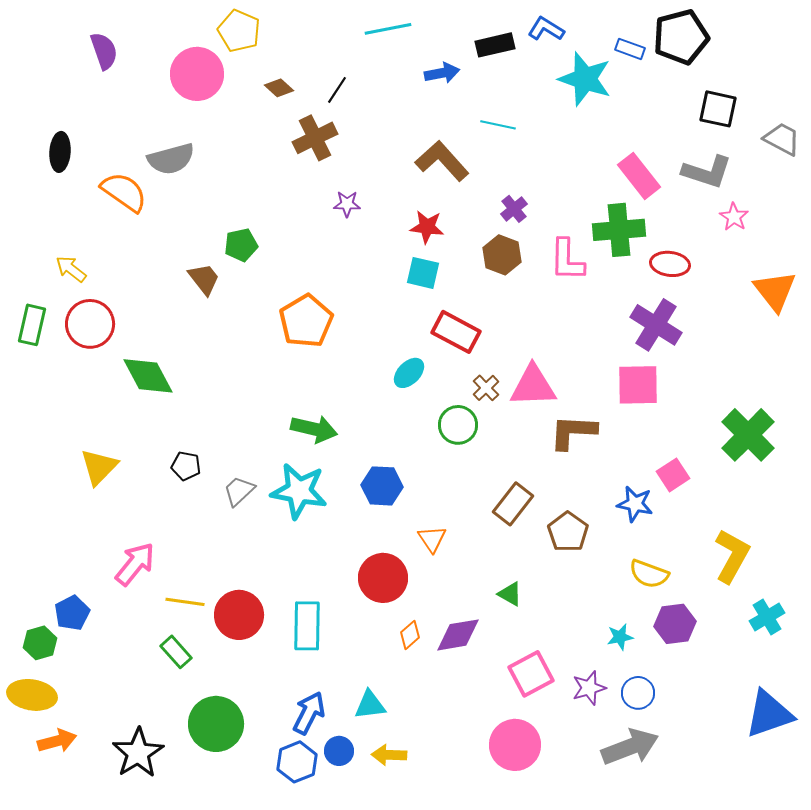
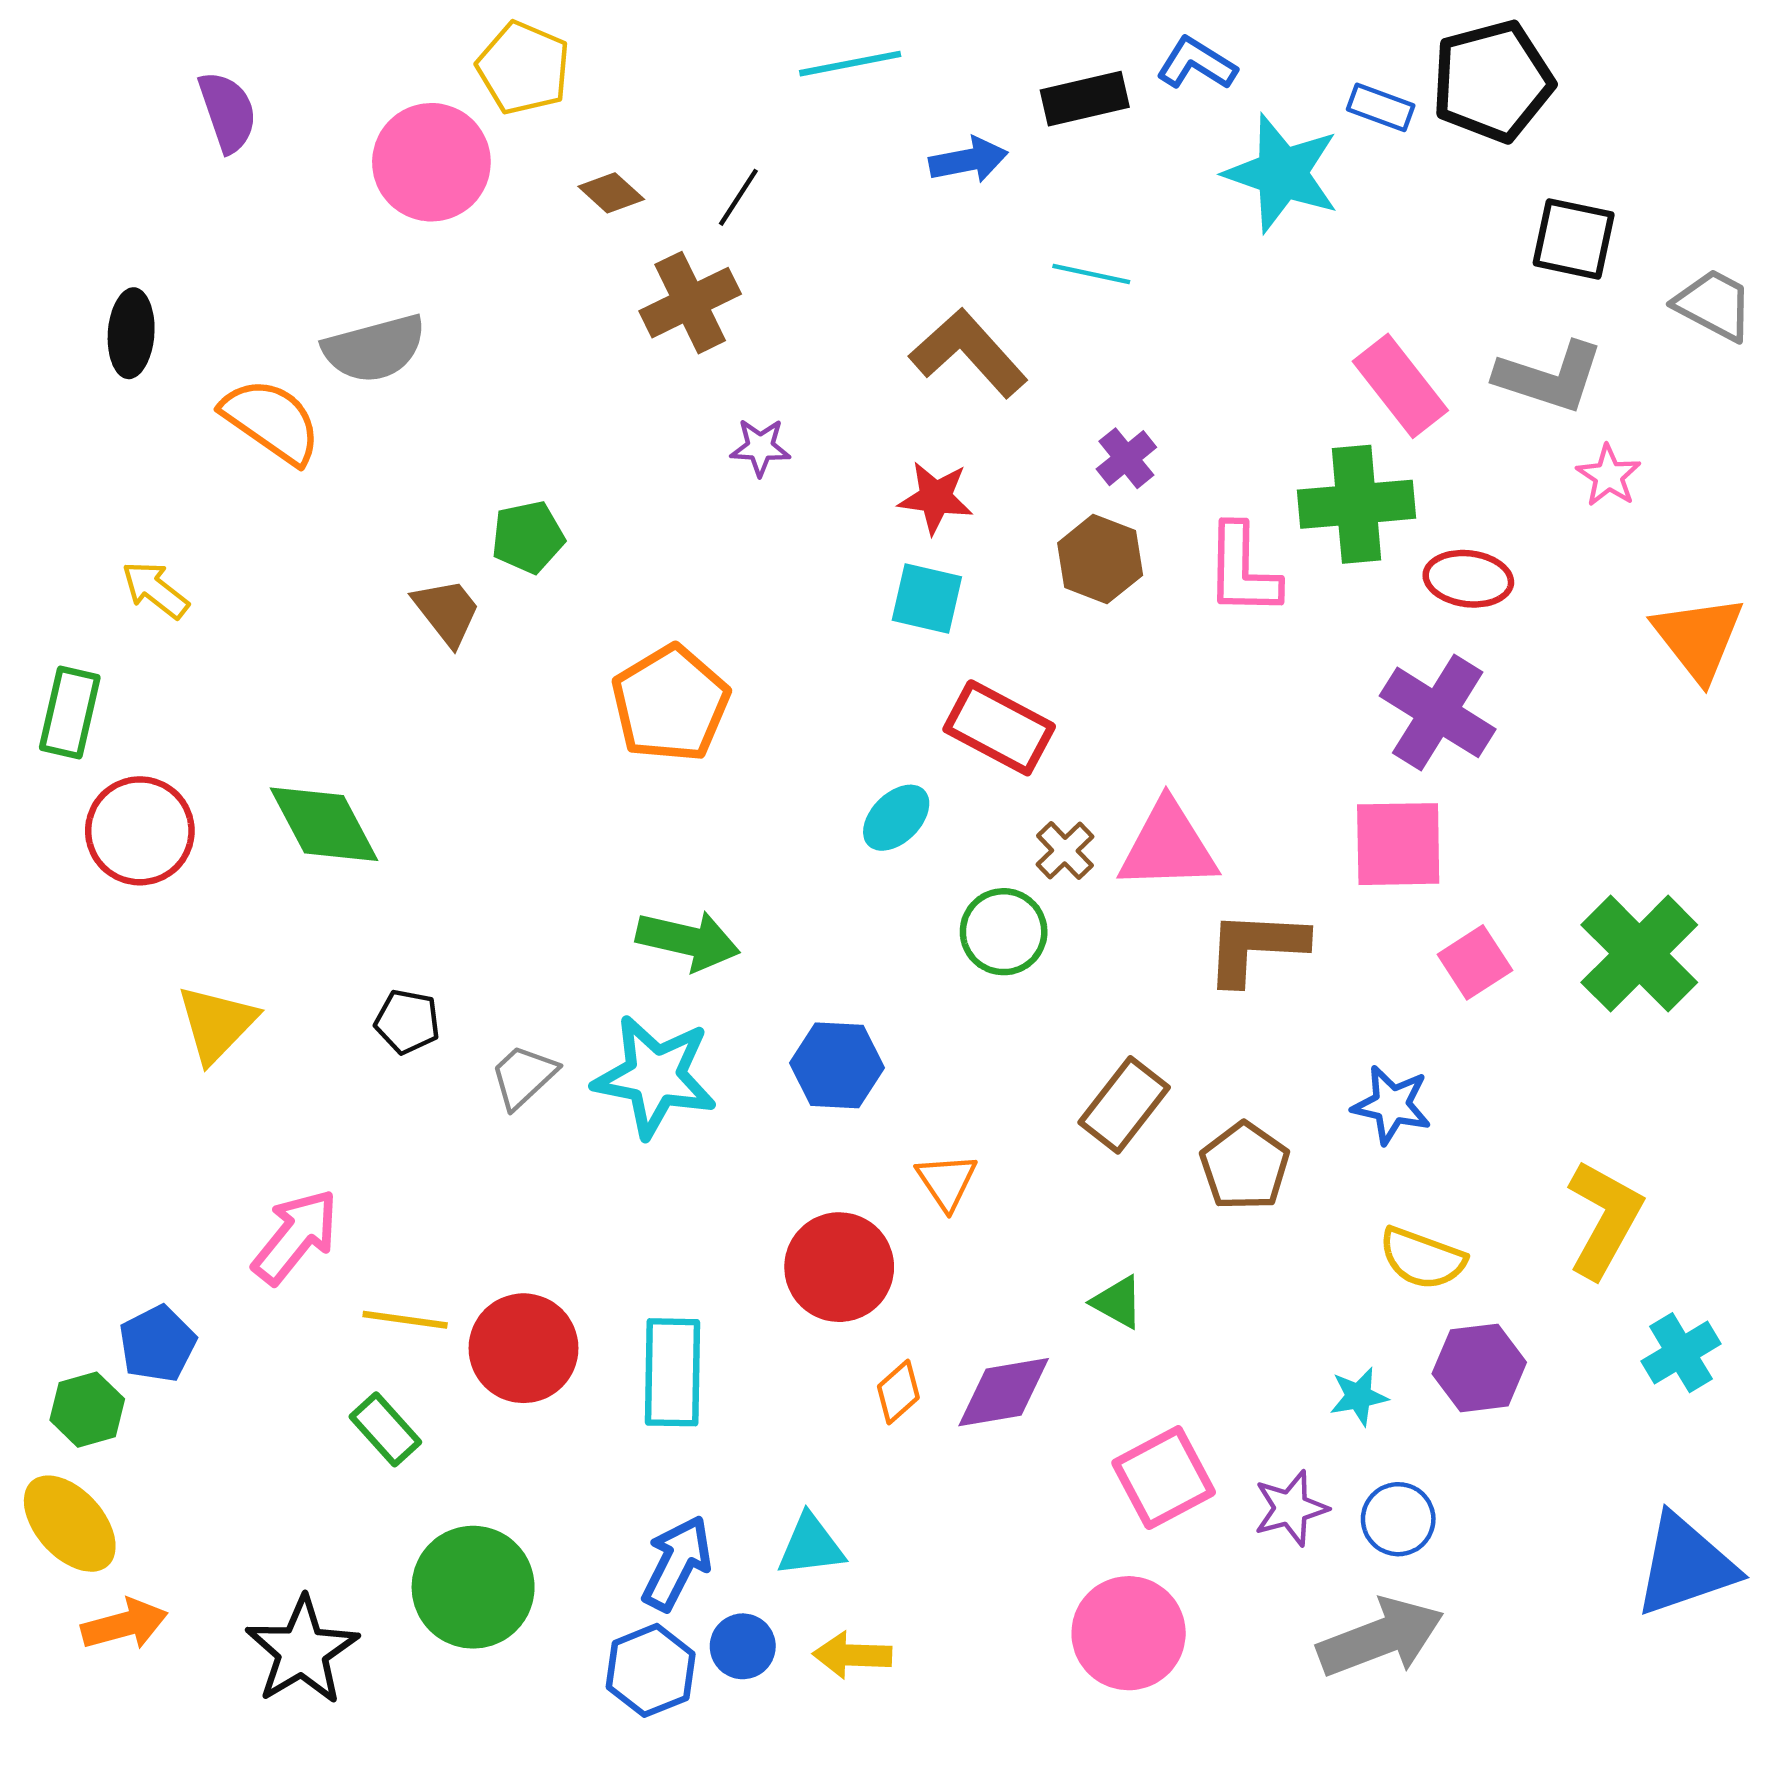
red circle: (90, 324) -> (140, 831), moved
pink square: (673, 475) -> (1475, 962), moved
yellow ellipse: (32, 695) -> (70, 1524), turned 39

